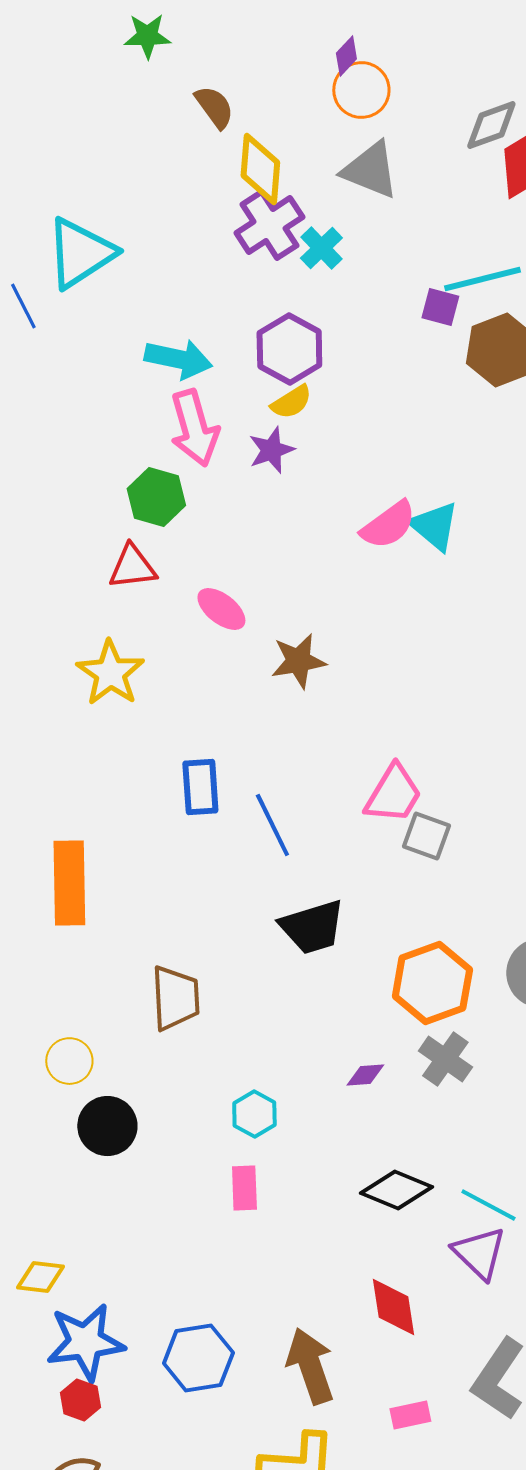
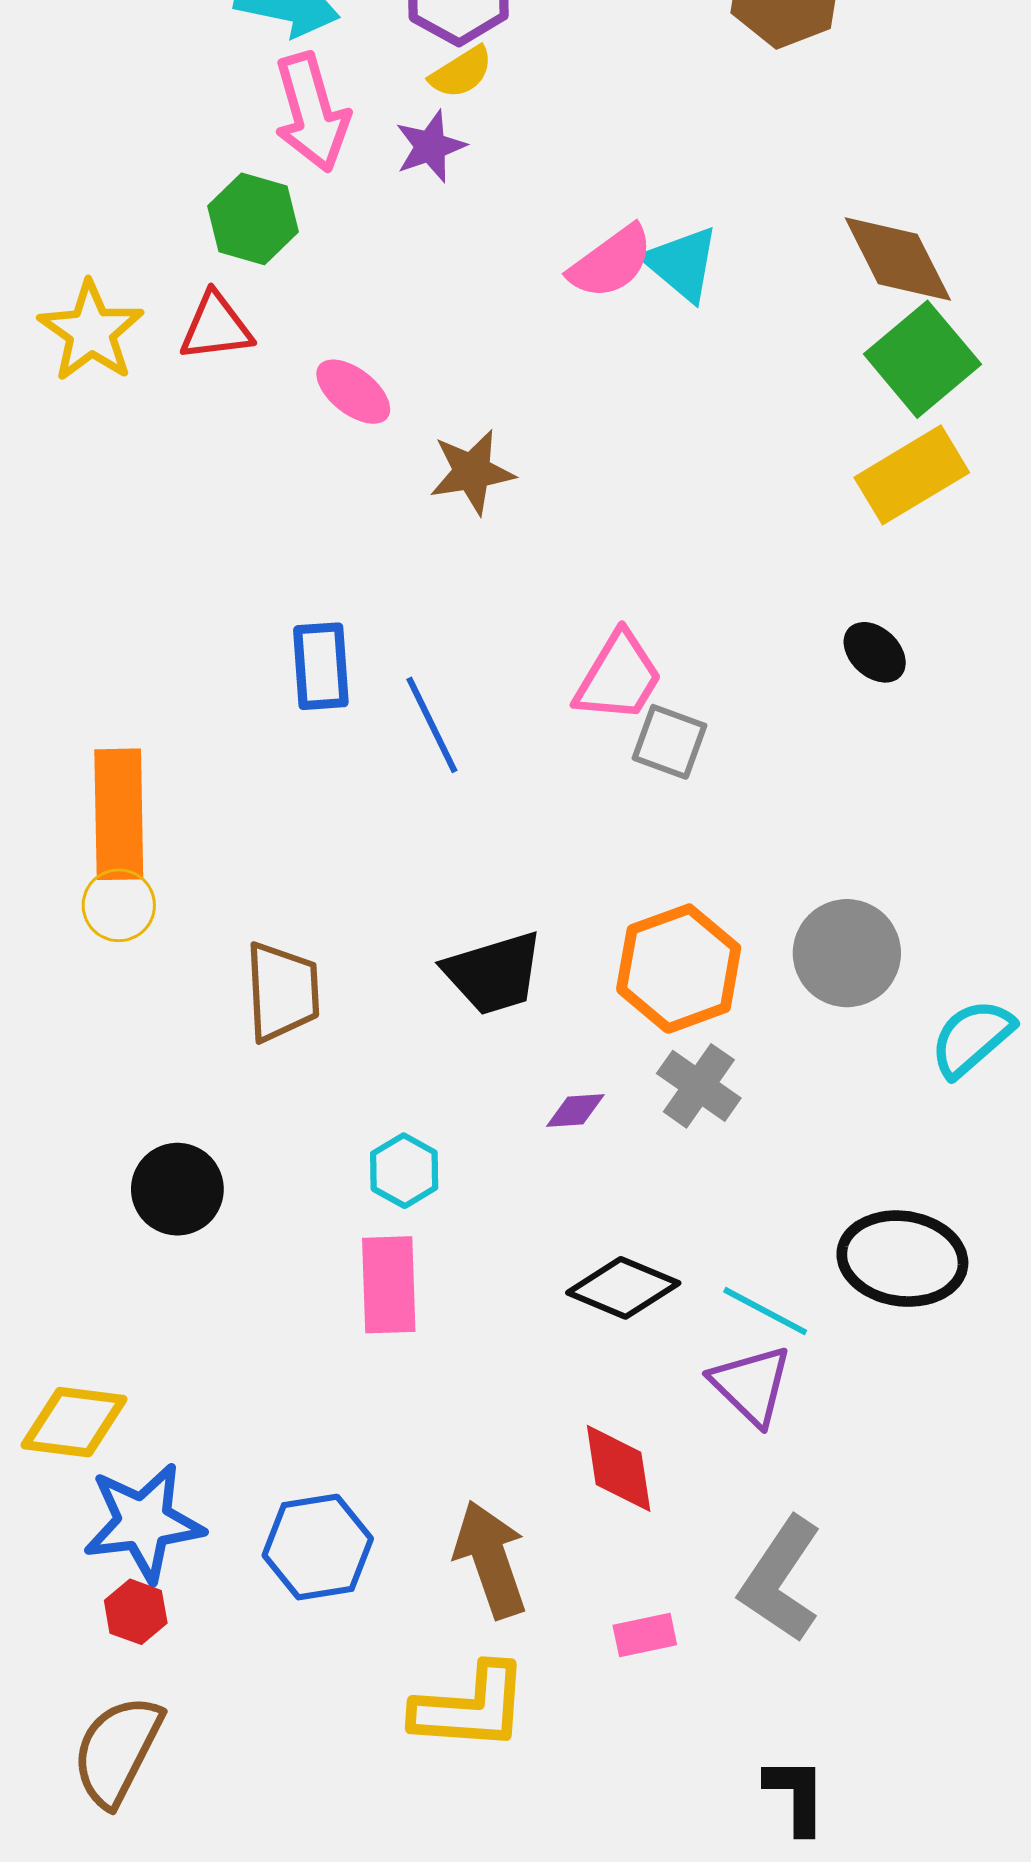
yellow star: (110, 673) -> (91, 331), moved
black trapezoid: (312, 927) -> (494, 973), moved
yellow circle: (69, 1061) -> (119, 905), moved
pink rectangle: (244, 1188) -> (389, 1285), size x1.4
yellow diamond: (40, 1277) -> (74, 1422), size x1.4

